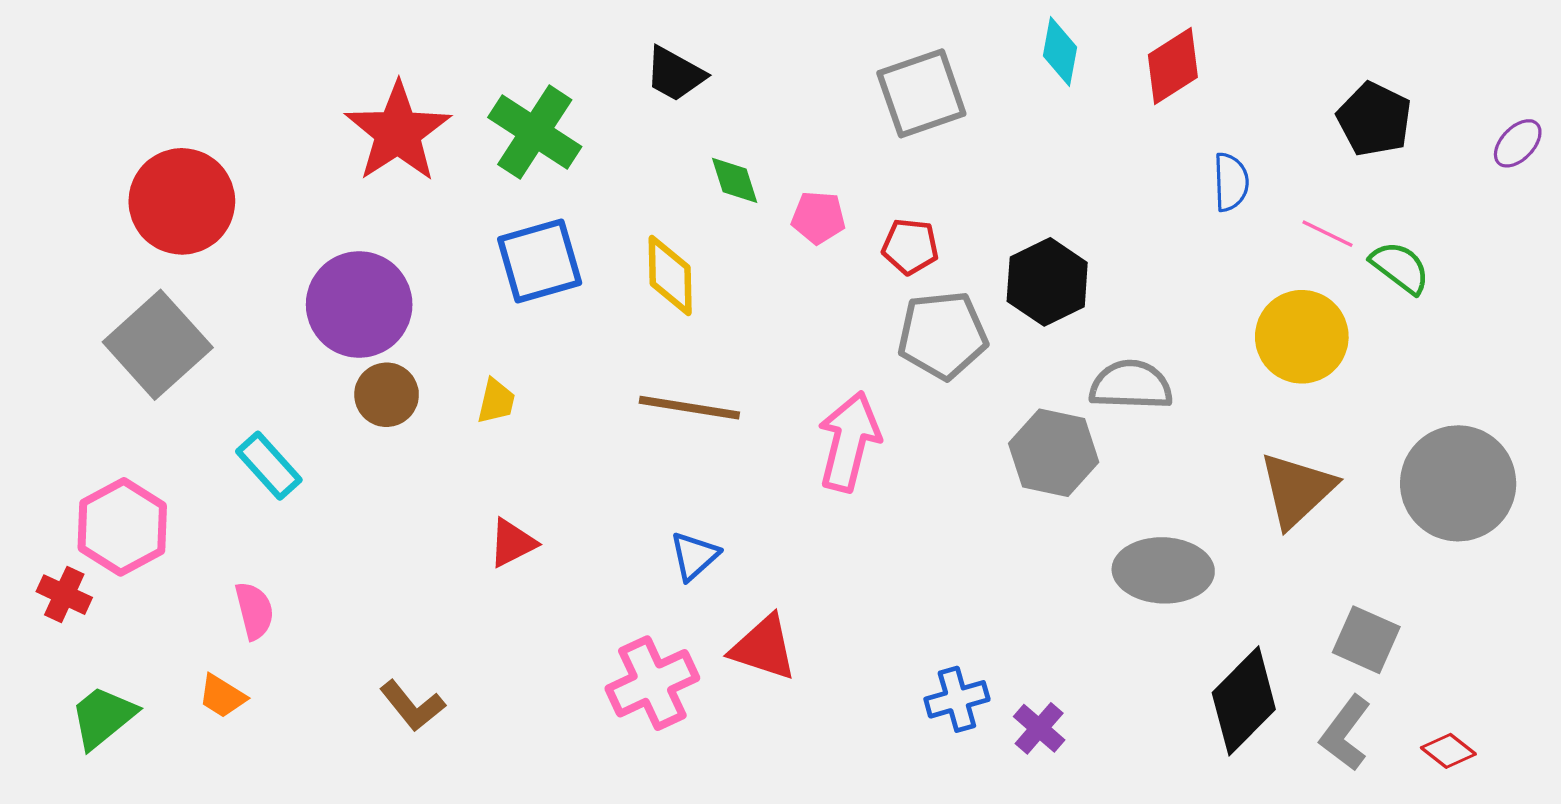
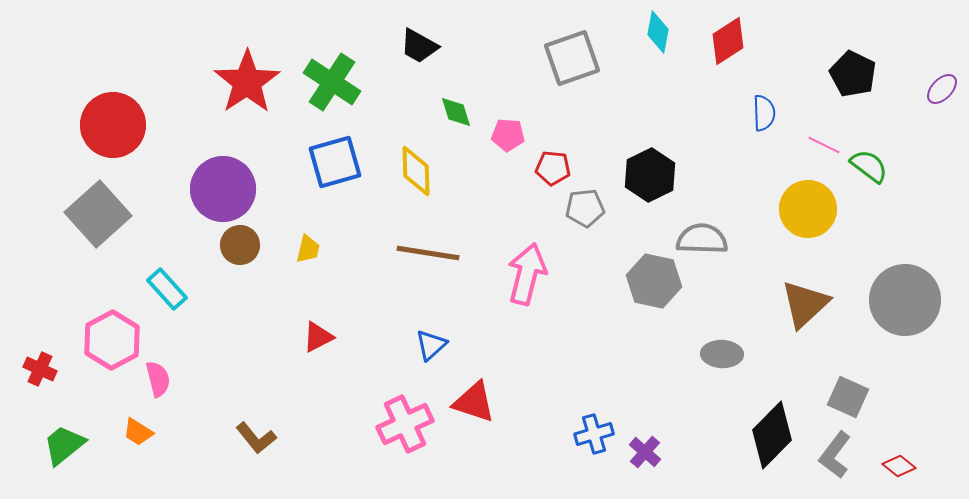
red pentagon: (910, 246) -> (553, 168), moved
gray pentagon: (942, 335) -> (585, 208), size x0.7
pink hexagon: (122, 527) -> (112, 340), moved
gray ellipse: (1163, 570) -> (722, 354), size x0.7

